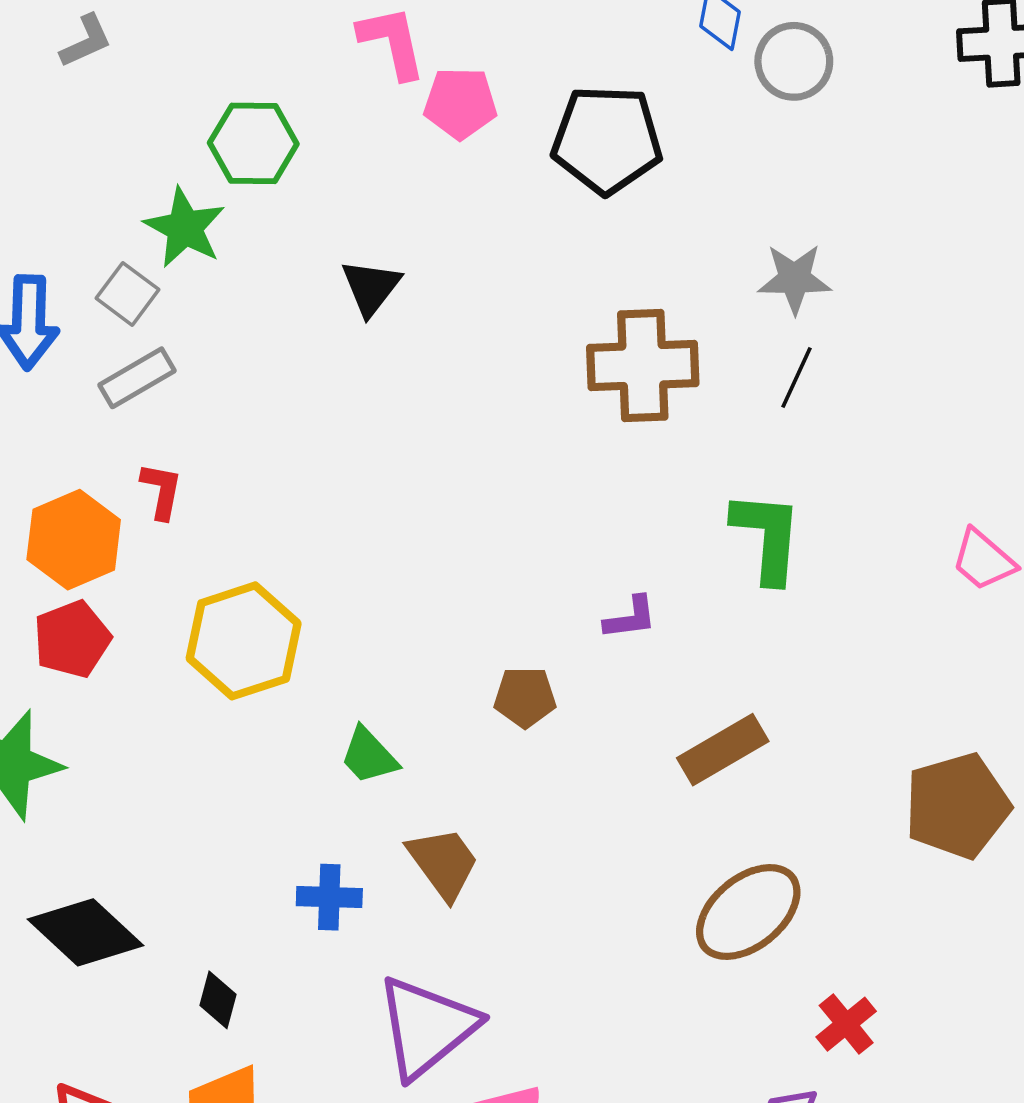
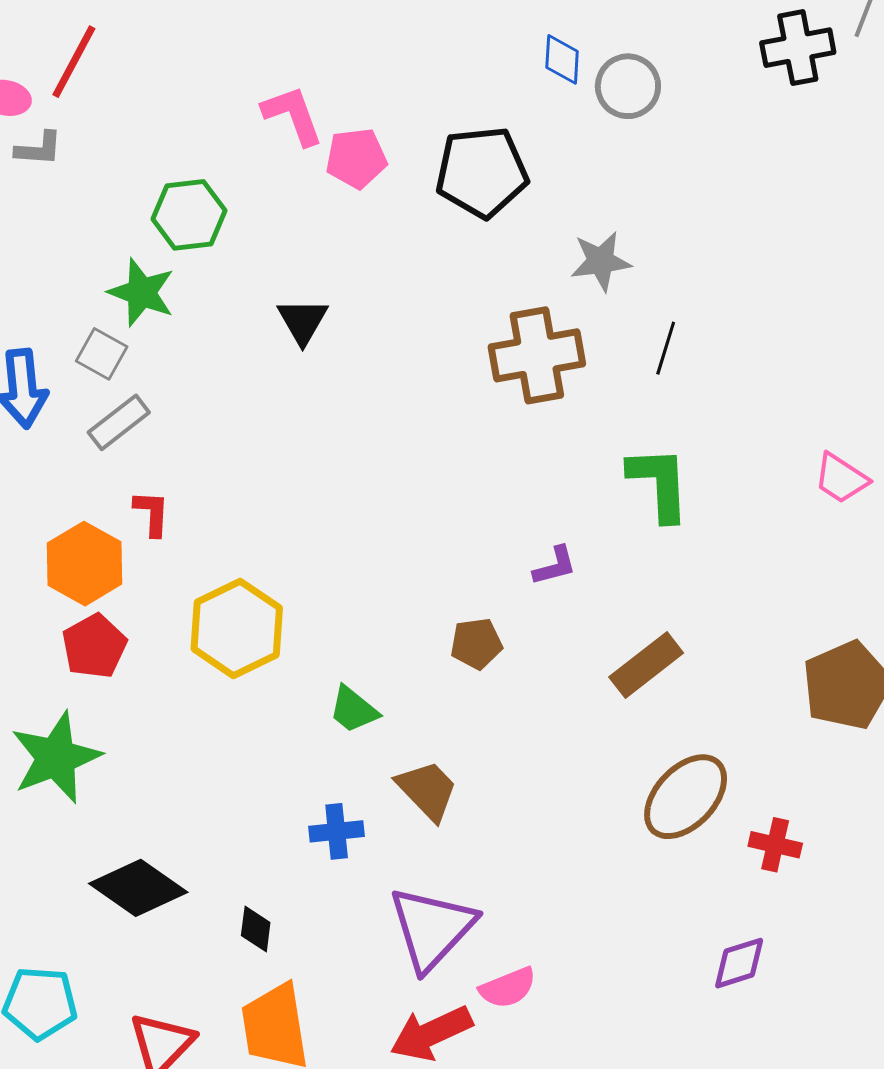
gray L-shape: (86, 41) -> (39, 149), turned 36
gray star: (795, 279) -> (601, 261), moved
red cross: (846, 1024) -> (775, 845), moved, turned -30

